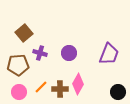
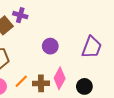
purple cross: (40, 53) -> (20, 15), moved
black circle: (118, 92) -> (84, 86), moved

